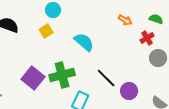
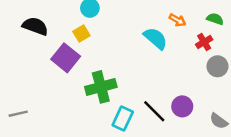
cyan semicircle: (84, 42) -> (156, 38), moved
purple square: (33, 78) -> (66, 58), moved
black line: (106, 78) -> (154, 111), moved

